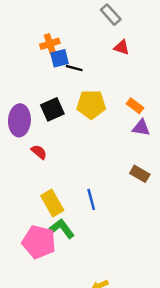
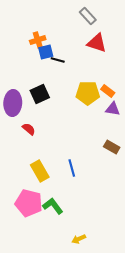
red triangle: (122, 47) -> (97, 43), size x1.5
yellow pentagon: (91, 105) -> (88, 93), moved
green L-shape: (62, 229) -> (53, 206), moved

